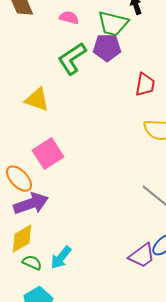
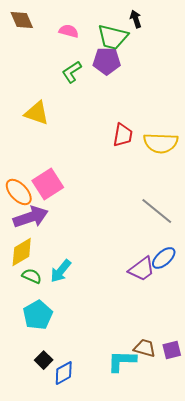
green L-shape: (72, 59) -> (72, 72), size x0.7
red trapezoid: (145, 85) -> (123, 135), moved
pink square: (48, 154) -> (48, 184), moved

